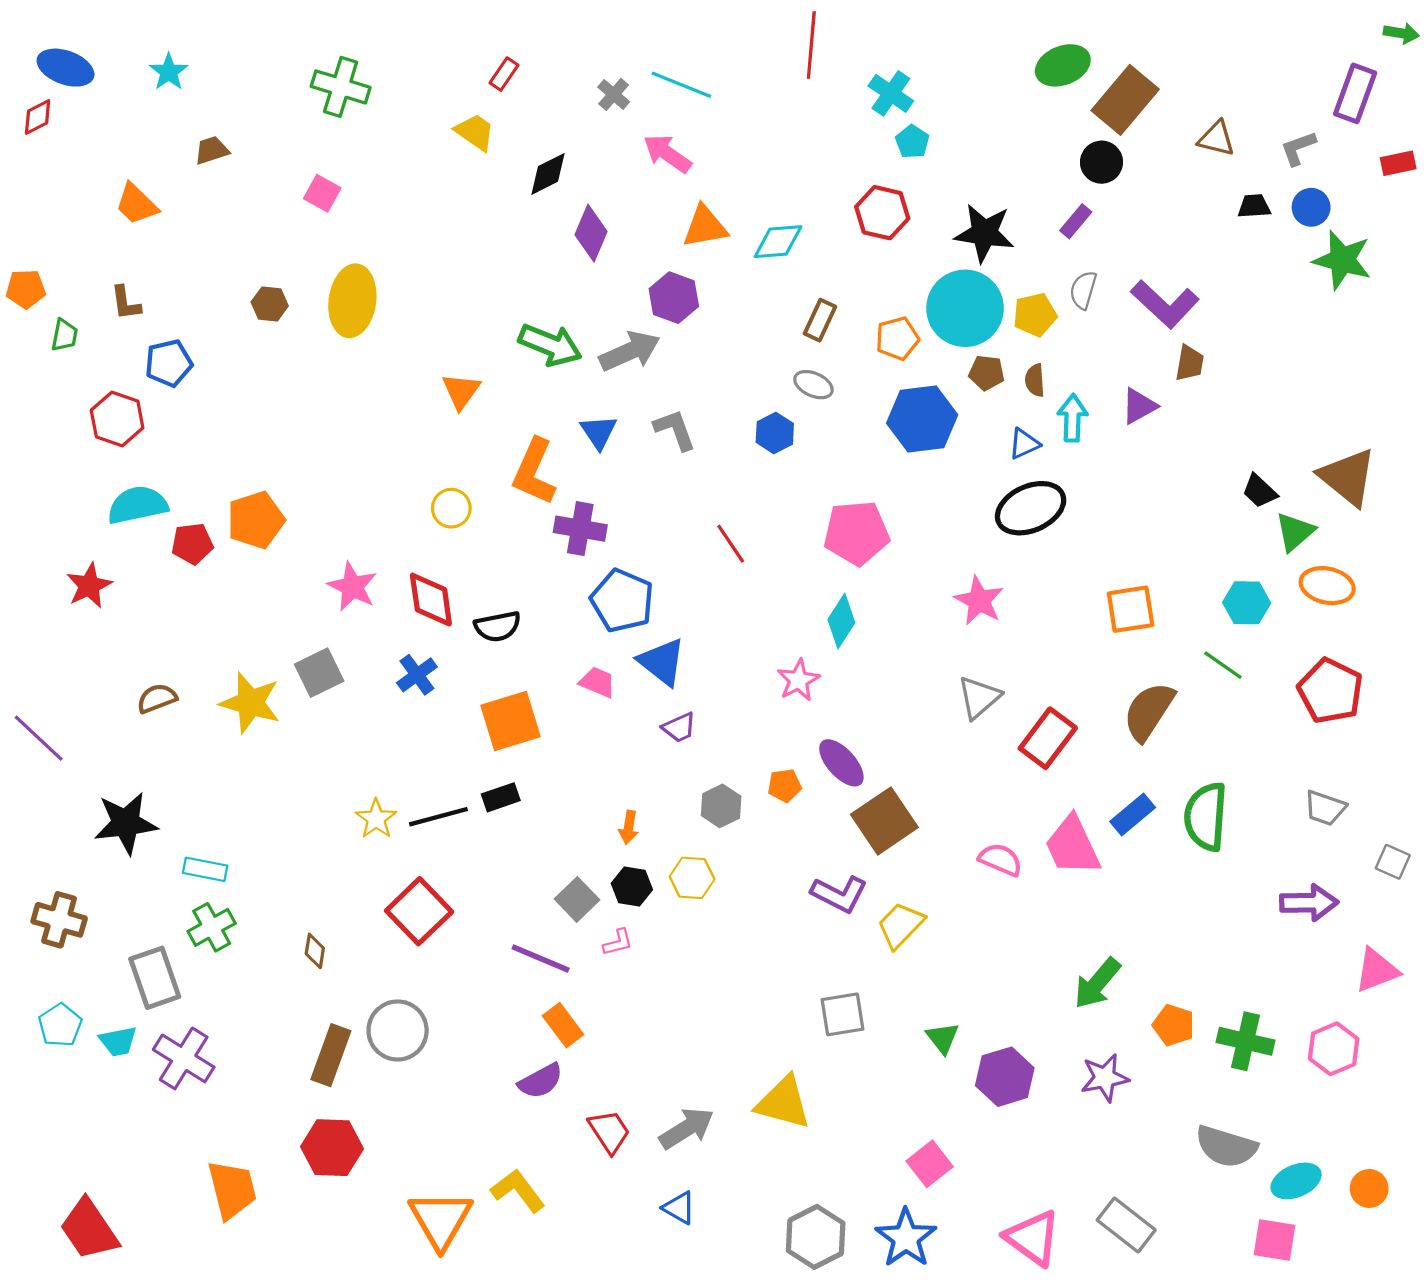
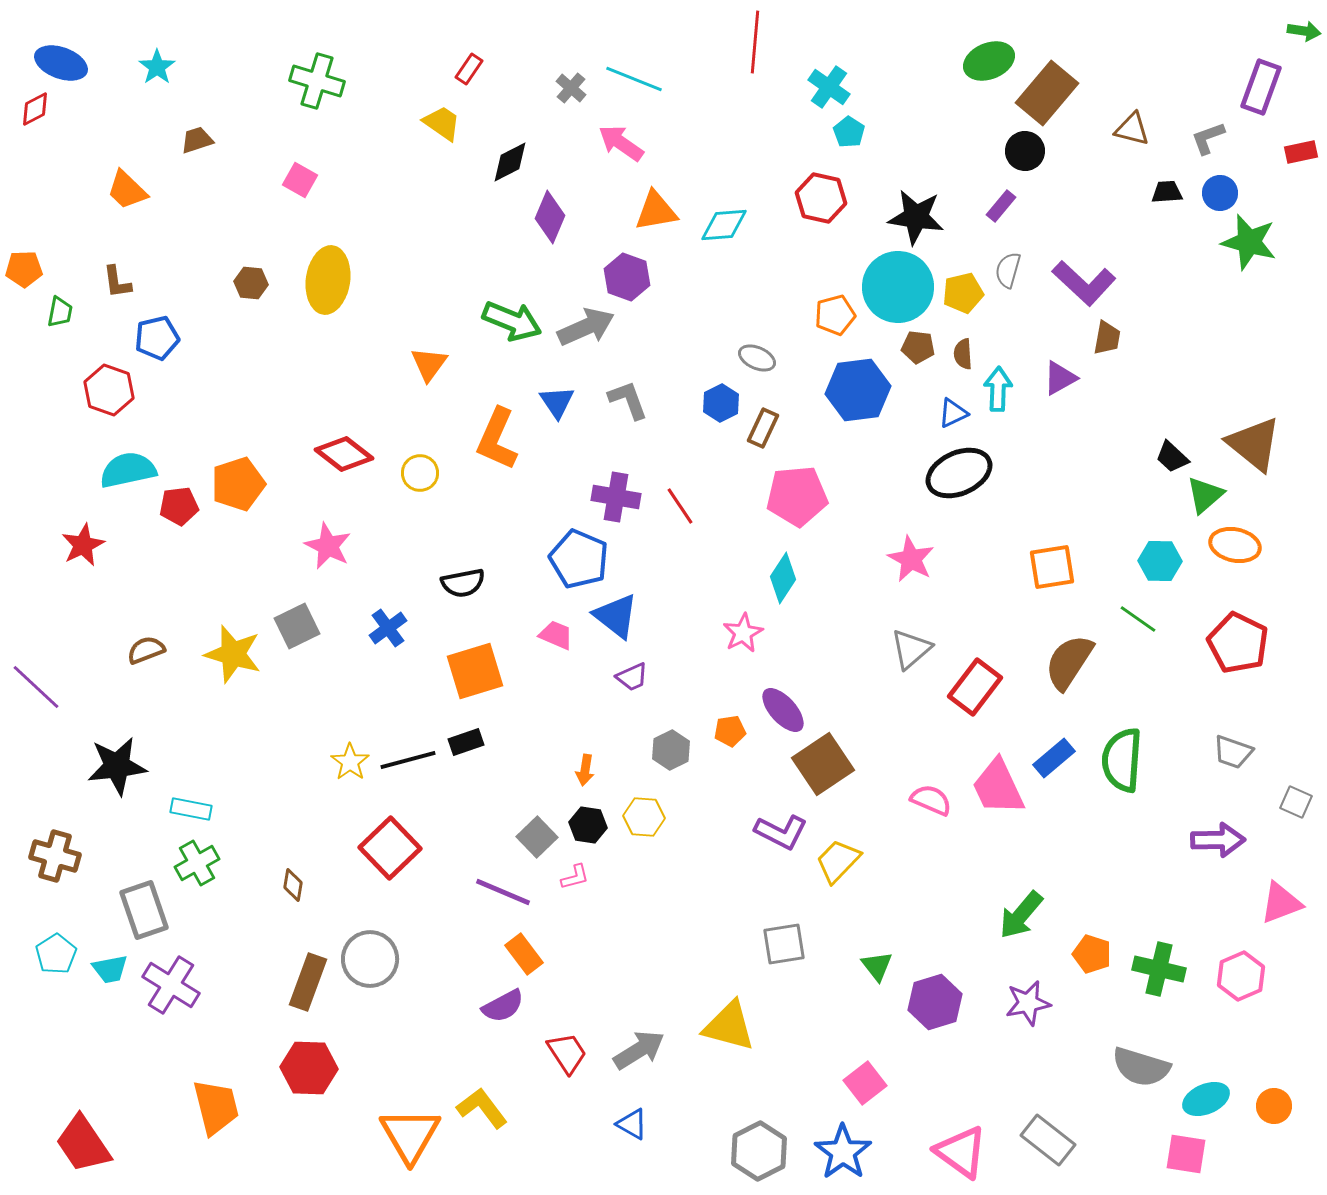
brown rectangle: (820, 320) -> (763, 428), moved
purple cross: (580, 529) -> (616, 497), moved
red diamond: (431, 600) -> (344, 454), moved, turned -44

